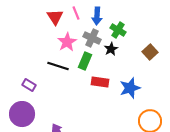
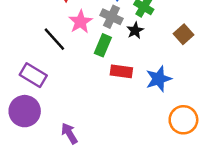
black line: (58, 66) -> (54, 39), moved, turned 30
purple rectangle: (29, 85) -> (33, 75), size x1.5

